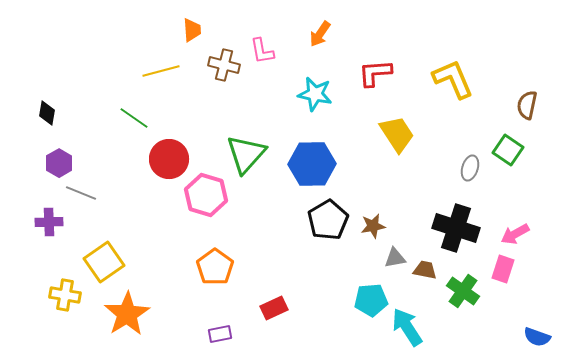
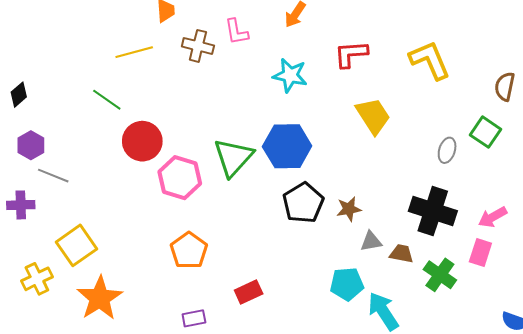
black diamond: (47, 113) -> (19, 95), turned 40
green triangle: (246, 154) -> (233, 157), moved
yellow cross: (65, 295) -> (37, 279), turned -36

